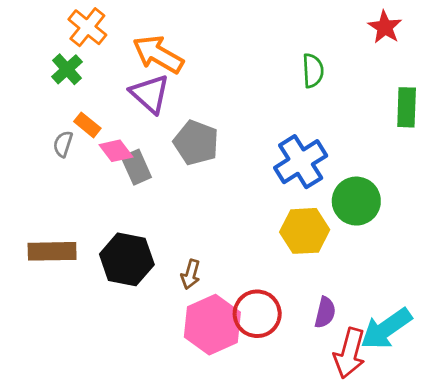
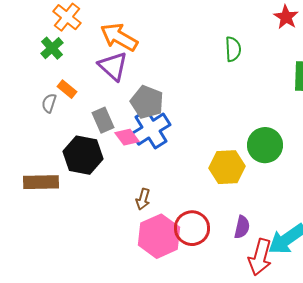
pink diamond: (116, 151) -> (127, 137), moved
blue cross: (301, 162) -> (151, 129), moved
black hexagon: (127, 259) -> (83, 155), moved

